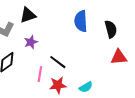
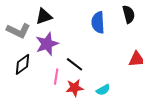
black semicircle: (111, 29) -> (129, 14), moved
purple star: (31, 42) -> (47, 44), size x1.6

